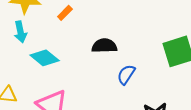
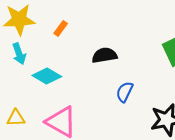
blue semicircle: (126, 74) -> (125, 92), moved

